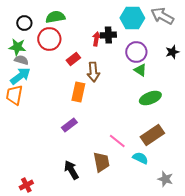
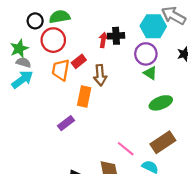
cyan hexagon: (132, 18) -> (153, 26), moved
black circle: (24, 23) -> (35, 21), moved
green star: (17, 47) -> (19, 49), turned -30
orange trapezoid: (14, 95) -> (61, 70), moved
purple rectangle: (69, 125) -> (66, 123), moved

